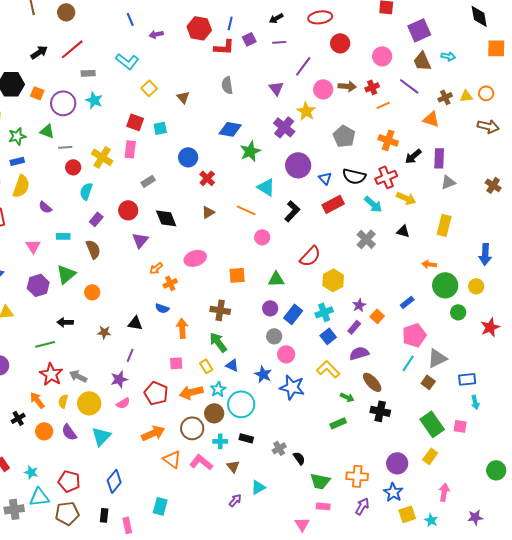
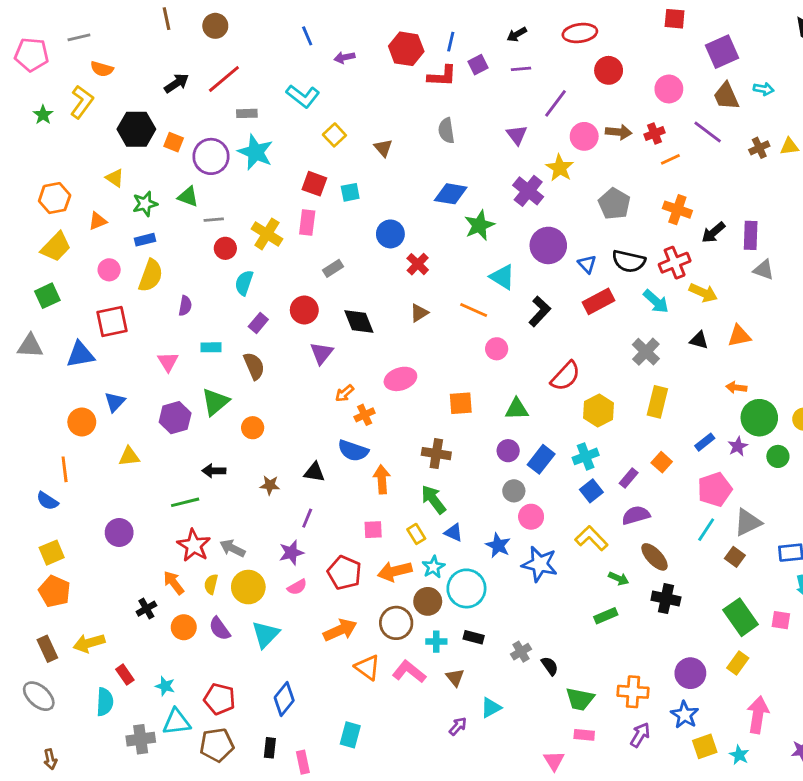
cyan star: (94, 100) -> (255, 152), size x1.4
orange triangle: (431, 119) -> (739, 336), moved, turned -30
gray triangle: (448, 182) -> (764, 270), turned 42
purple semicircle: (45, 207) -> (185, 306), turned -120
yellow rectangle: (444, 225) -> (657, 402), moved
purple star: (359, 305) -> (738, 446), moved
blue semicircle: (162, 308) -> (353, 451), size x1.5
pink arrow: (444, 492) -> (758, 715), size x1.4

